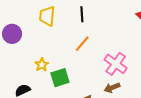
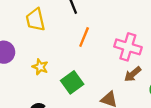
yellow star: (42, 65) -> (40, 67), moved

